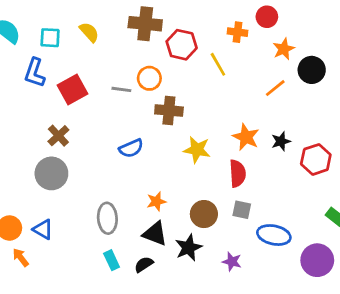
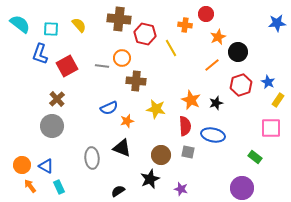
red hexagon: (316, 159) -> (241, 85), moved
orange star: (156, 201) -> (127, 121), moved
black triangle: (155, 234) -> (122, 148), moved
blue ellipse: (274, 235) -> (213, 135), moved
cyan rectangle: (112, 260) -> (59, 187), moved

